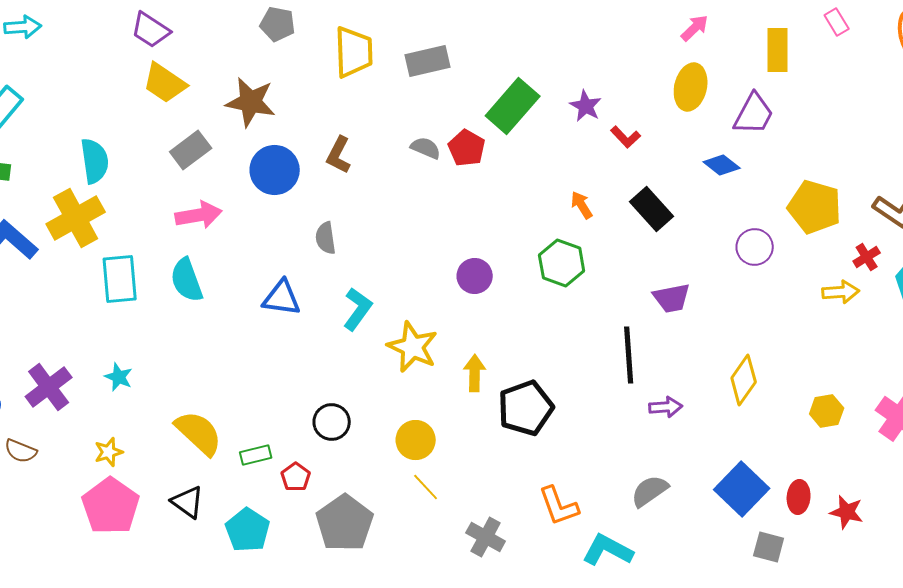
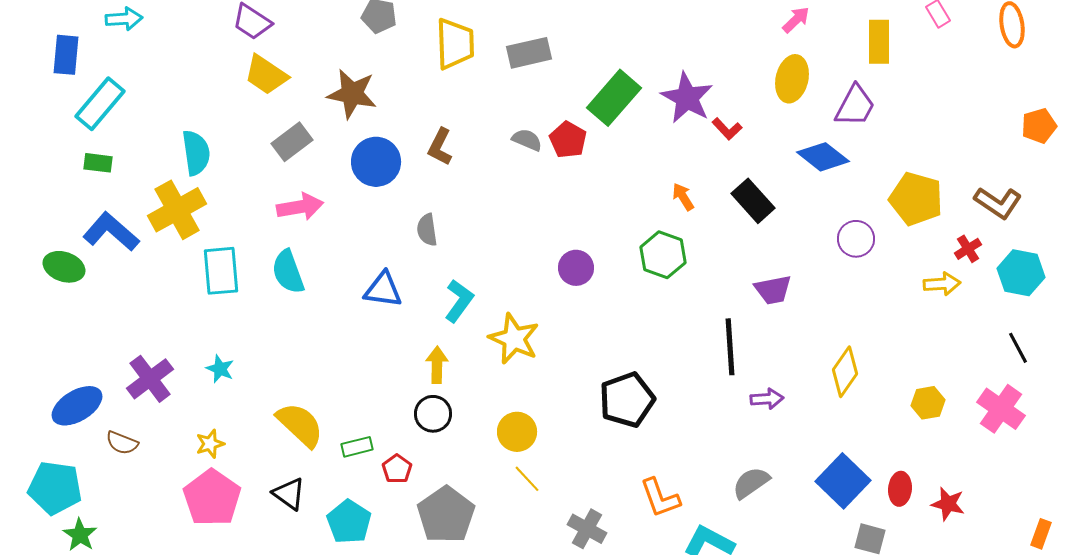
purple star: (586, 106) -> (687, 98), size x1.6
blue diamond: (722, 165) -> (823, 157), size x1.4
yellow arrow: (475, 373) -> (437, 365), moved

